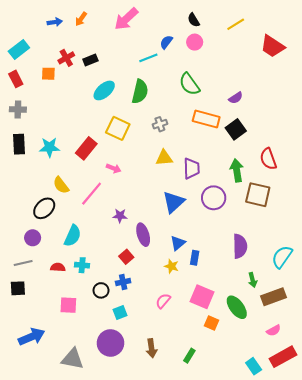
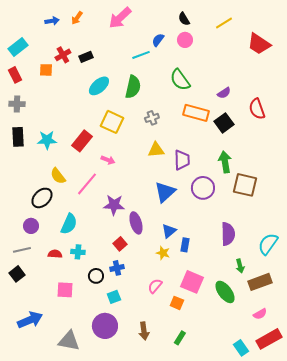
red semicircle: (268, 159) -> (257, 109), moved
purple star: (120, 216) -> (114, 205), size x1.5
black square: (18, 288) -> (17, 274), turned -35
orange square: (211, 323) -> (177, 303), moved

